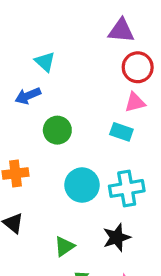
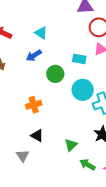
cyan rectangle: (121, 132) -> (79, 59), moved
cyan circle: (82, 185) -> (83, 90), moved

